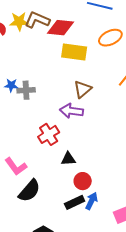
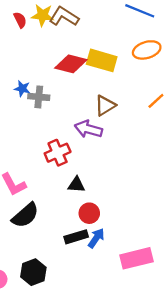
red diamond: (60, 28) -> (71, 64), moved

